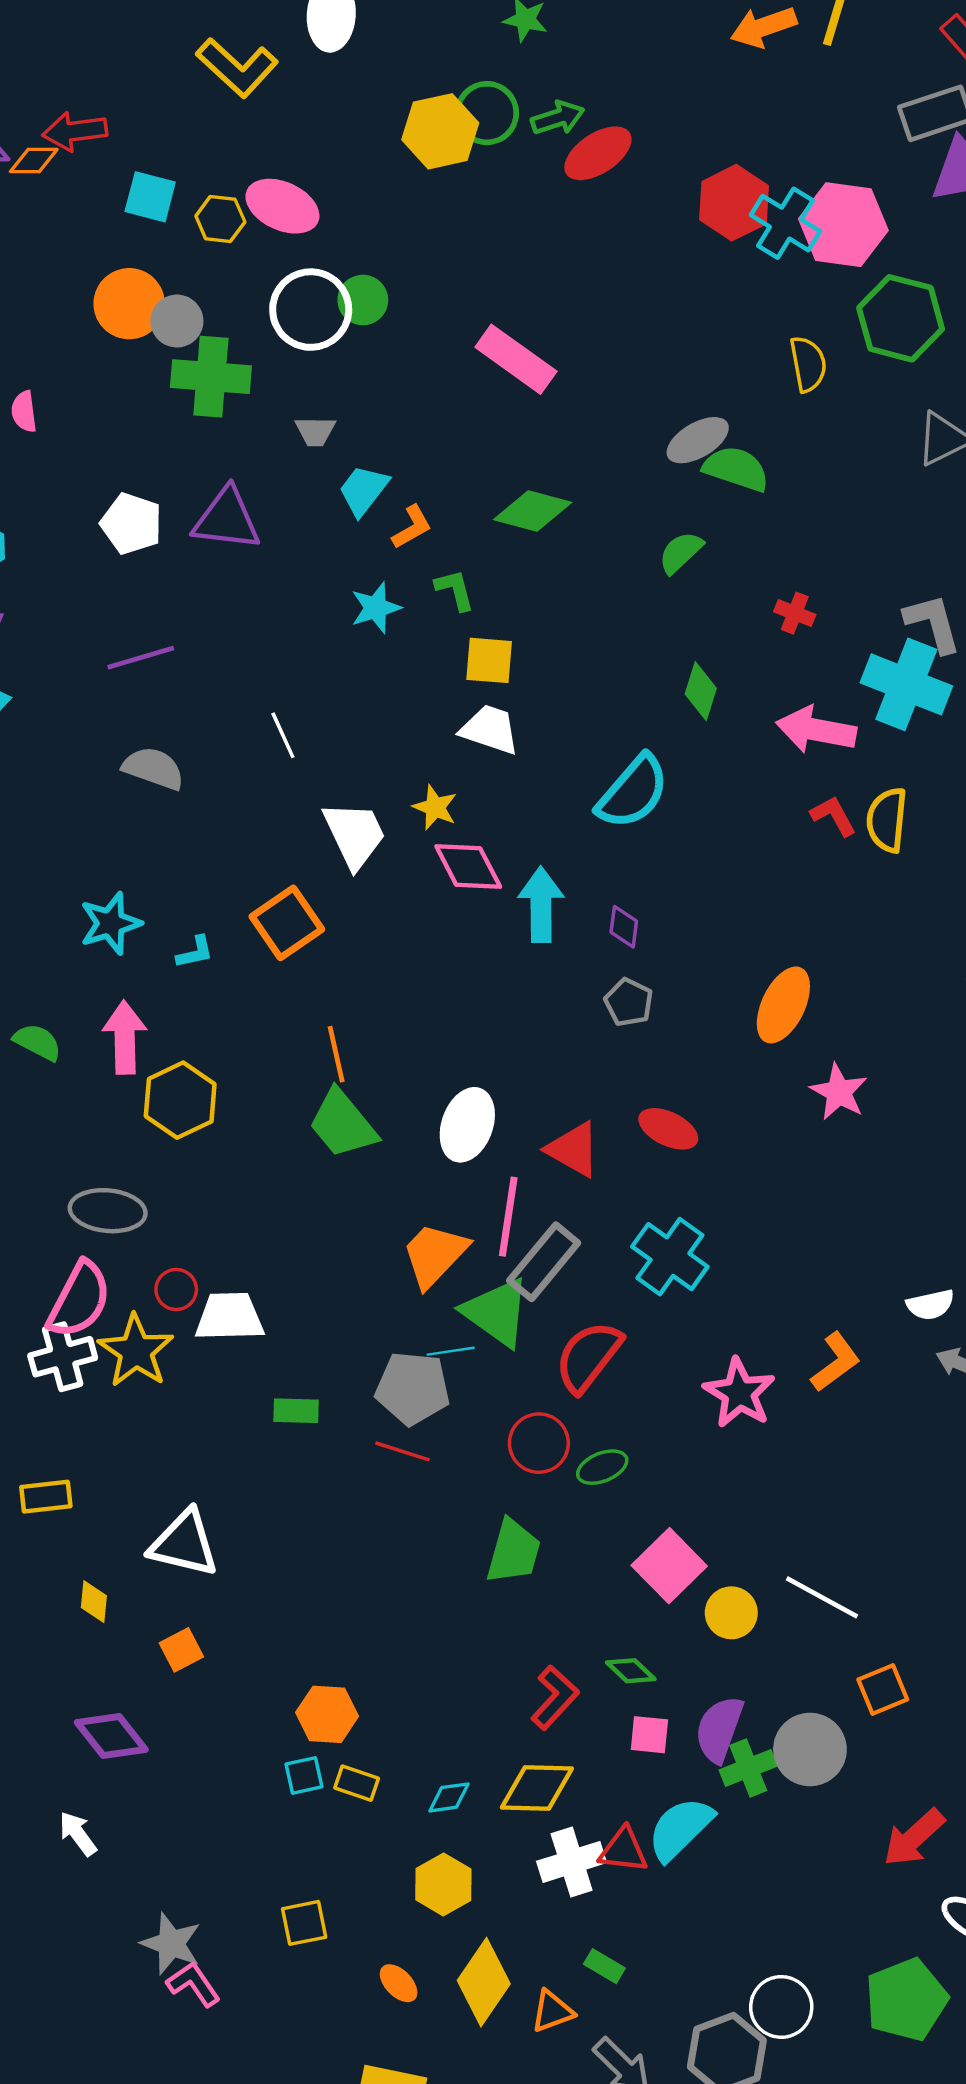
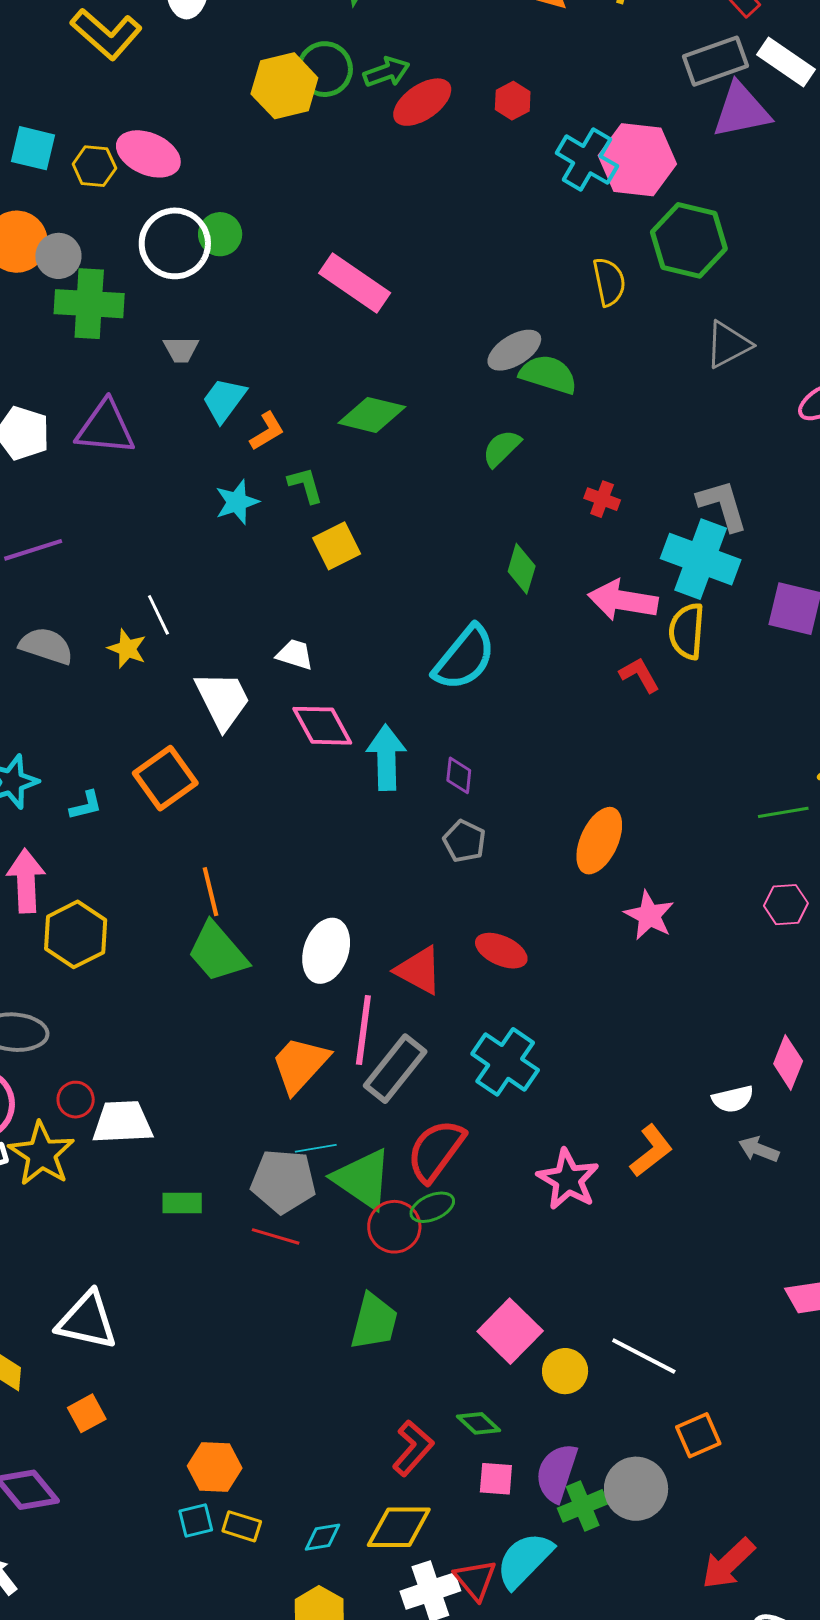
red hexagon: (734, 203) -> (513, 101), moved, size x0.6
yellow square: (489, 660) -> (337, 546), turned -30
white trapezoid: (490, 730) -> (295, 654), moved, size x0.7
yellow star: (435, 807) -> (127, 649), moved
yellow semicircle: (887, 820) -> (687, 631), moved
green triangle: (497, 1312) -> (363, 1179), moved
green ellipse: (602, 1467) -> (432, 1207), moved
red triangle: (623, 1850) -> (475, 1580), turned 45

